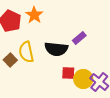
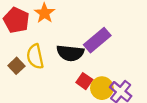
purple rectangle: (79, 38) -> (97, 40), size x1.6
red square: (68, 73) -> (84, 81), turned 32

